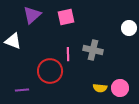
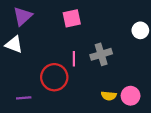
purple triangle: (32, 15) -> (23, 16), moved
gray cross: (93, 50) -> (101, 54), turned -30

